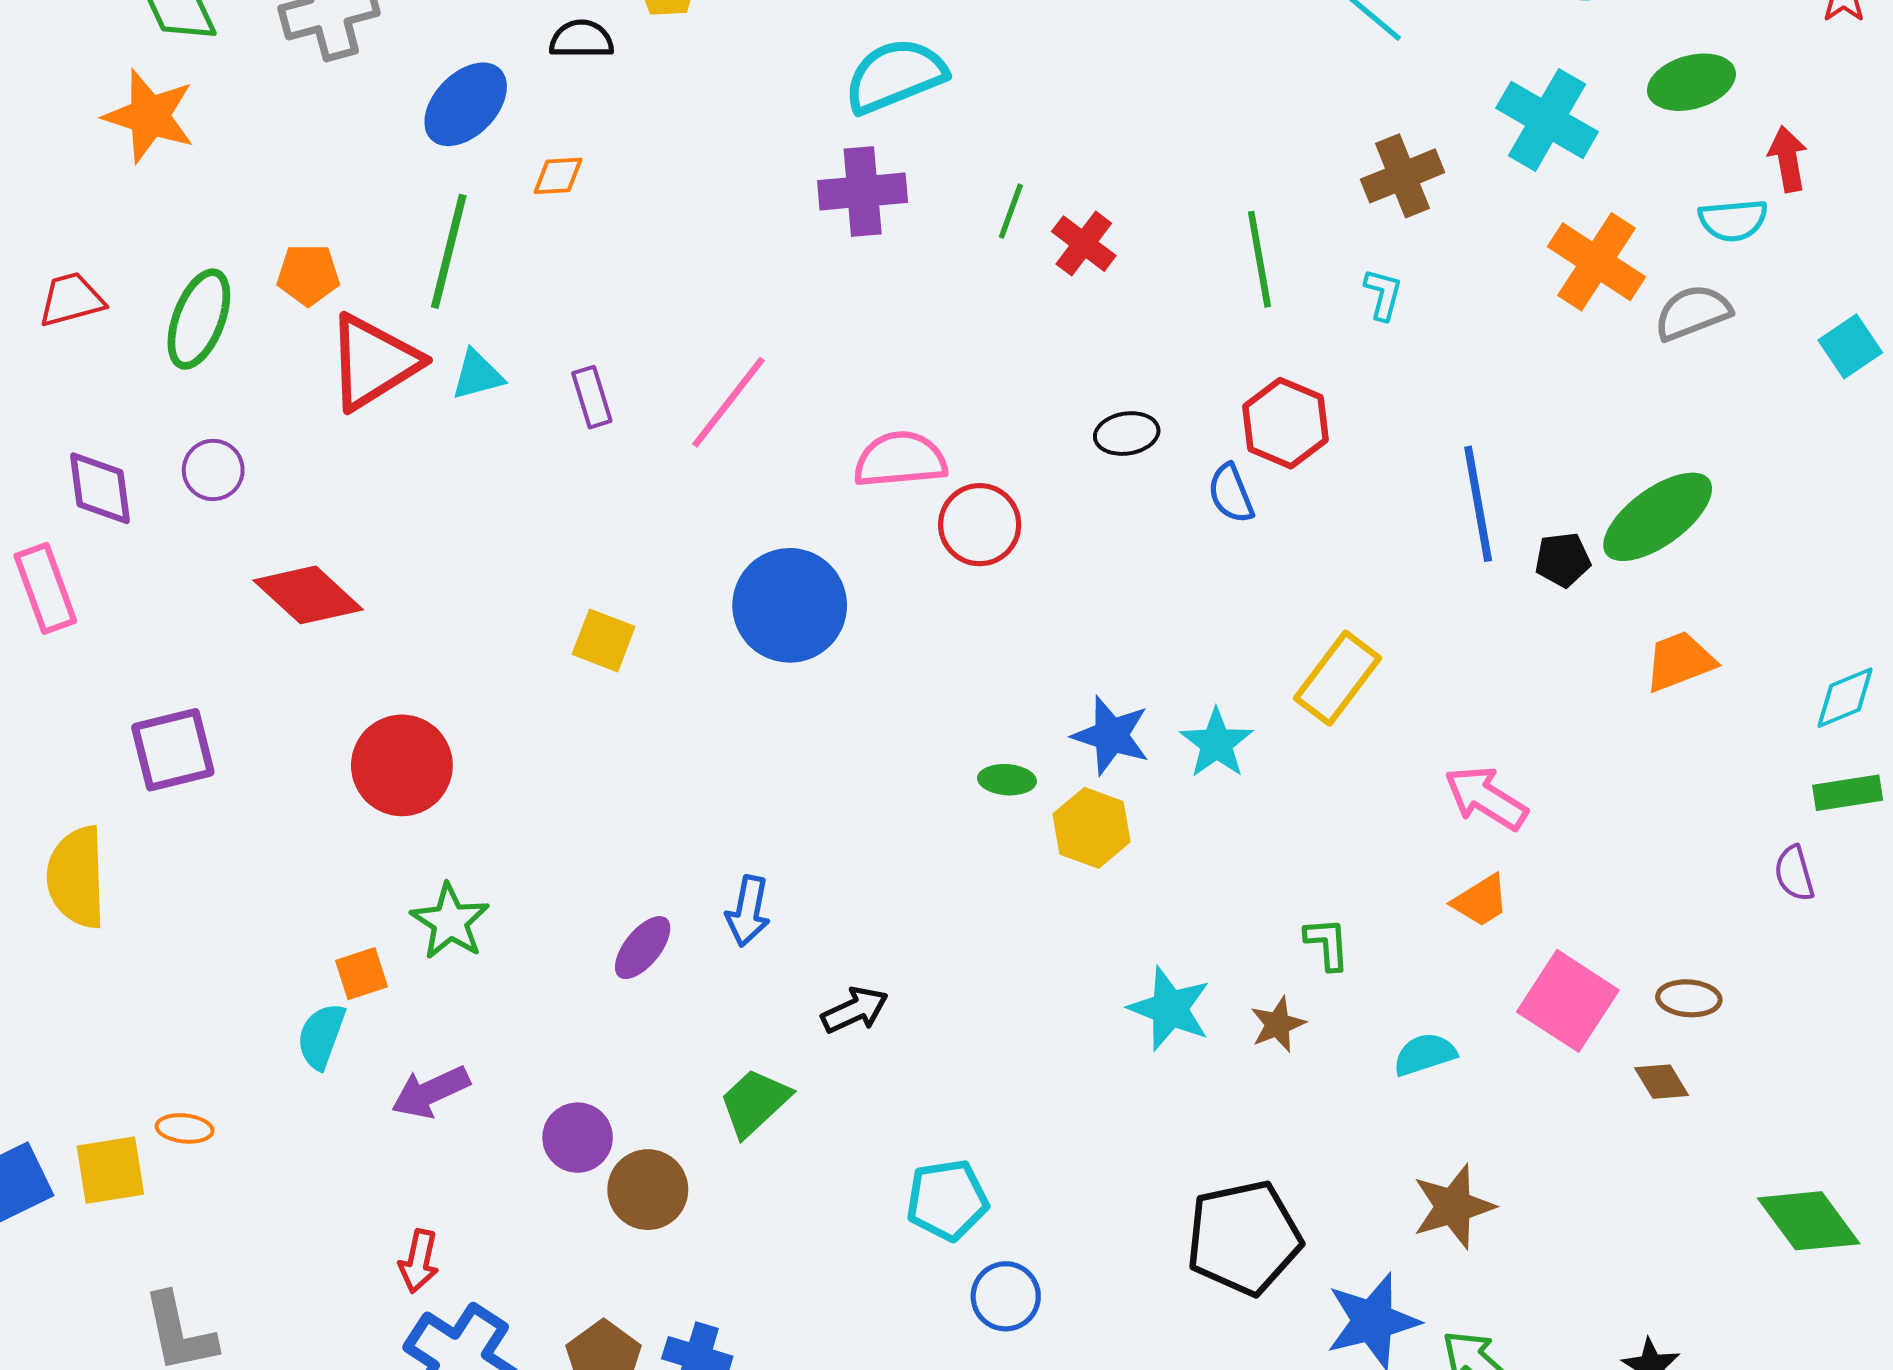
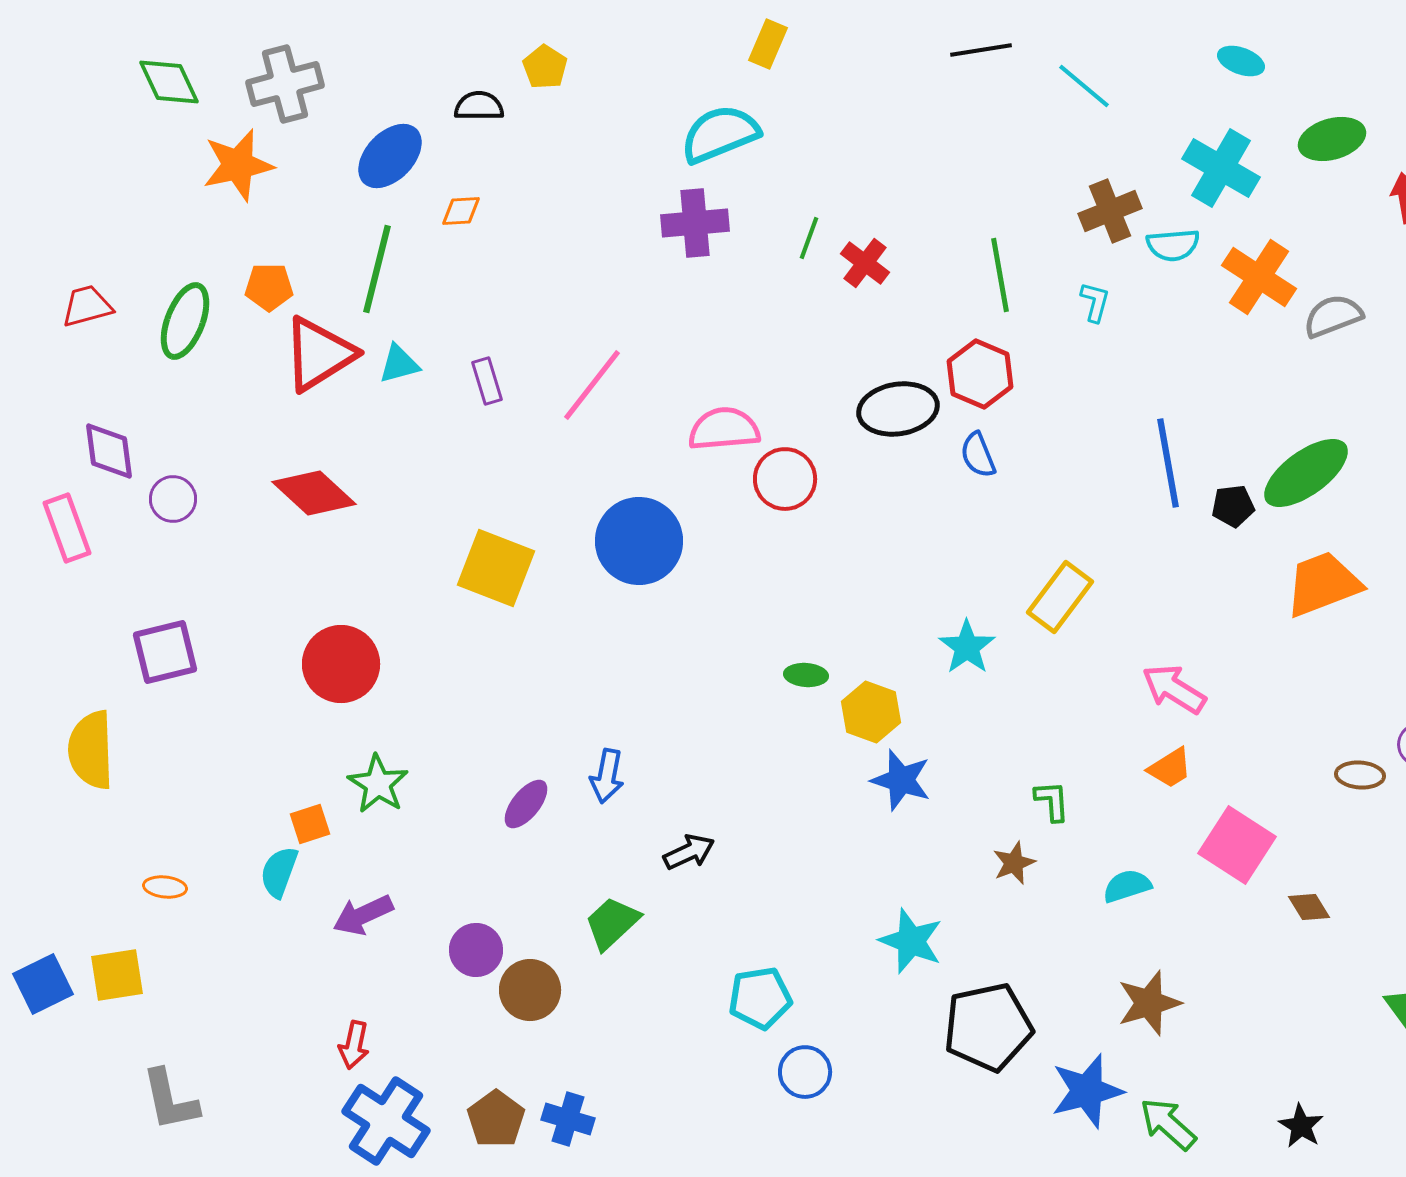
orange star: (149, 116) -> (238, 165), moved, turned -30
cyan semicircle: (1733, 220) -> (1173, 245), moved
red hexagon: (1285, 423) -> (980, 374), moved
black ellipse: (1127, 434) -> (898, 409), size x1.6
purple circle: (213, 470) -> (173, 499), moved
red diamond: (308, 595) -> (314, 493), moved
yellow square: (604, 640) -> (496, 568), size x1.6
orange trapezoid: (1680, 661) -> (1323, 584), size x1.4
blue star: (1111, 735) -> (901, 780), moved
brown ellipse: (1689, 998) -> (1360, 775), moved
cyan star: (1170, 1009) -> (911, 941), moved
orange ellipse: (185, 1128) -> (165, 887), moved

